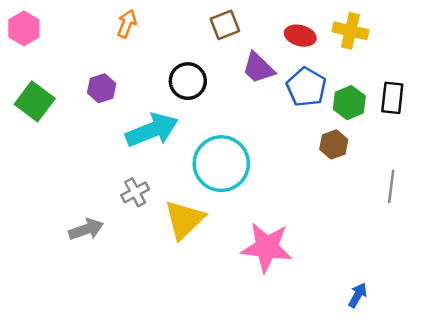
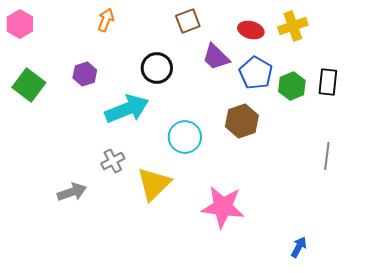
yellow cross: (350, 31) -> (293, 26), turned -32
brown hexagon: (334, 144) -> (242, 121), moved, size x1.4
cyan circle: (221, 164) -> (185, 137), size x0.7

